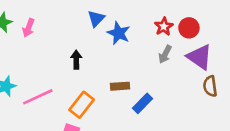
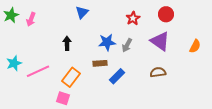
red circle: (189, 28) -> (166, 14), moved
blue star: (119, 33) -> (107, 42), moved, turned -30
gray arrow: (165, 54) -> (127, 45), moved
brown semicircle: (210, 86) -> (158, 72), moved, turned 91

